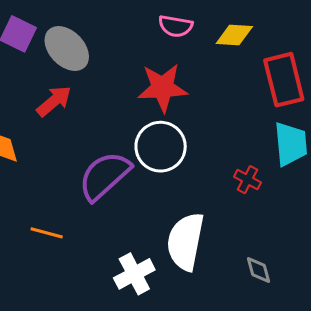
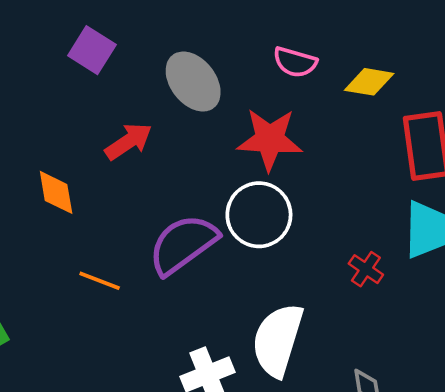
gray ellipse: (67, 48) -> (193, 82), moved
orange line: (47, 233) -> (100, 281), moved

